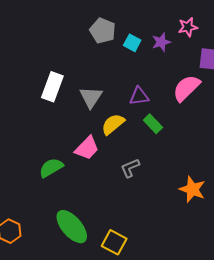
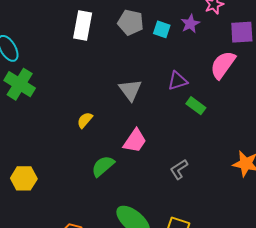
white rectangle: (52, 87) -> (83, 26), moved
yellow semicircle: (113, 124) -> (85, 120), moved, size x0.7
gray L-shape: (130, 168) -> (179, 169), moved

